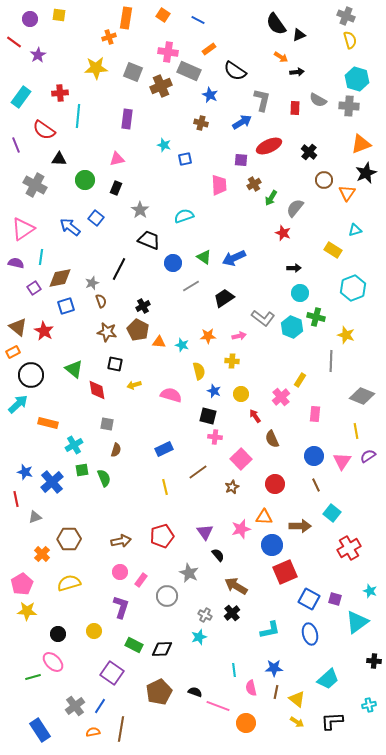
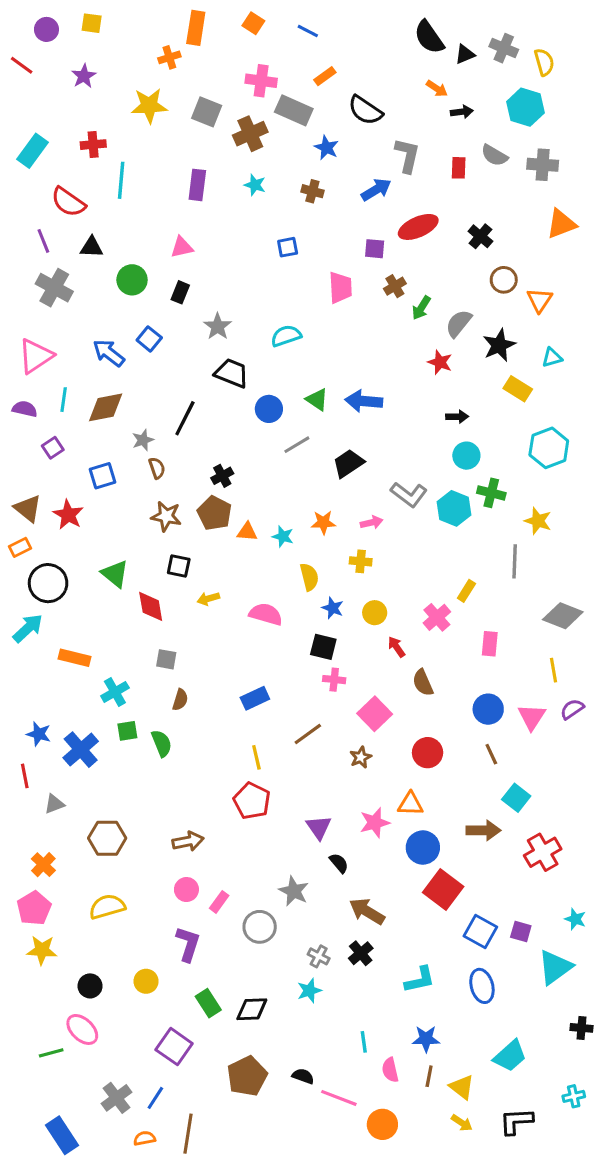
gray cross: (346, 16) -> (504, 48), moved
purple star: (38, 55) -> (84, 76), moved
cyan hexagon: (357, 79) -> (526, 107), moved
purple line: (16, 145) -> (43, 241), moved
cyan star: (164, 145) -> (255, 185), moved
black star: (366, 173) -> (499, 345), moved
blue arrow: (234, 258) -> (364, 401), turned 30
brown diamond: (60, 278) -> (106, 407), moved
brown arrow: (300, 526) -> (484, 830), moved
red pentagon: (162, 536) -> (252, 801), moved, turned -30
orange cross: (42, 554) -> (43, 865), moved
red square: (285, 572) -> (443, 890), turned -30
green rectangle: (134, 645) -> (208, 1003), turned 30

